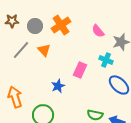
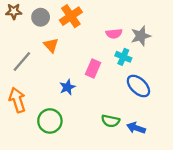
pink semicircle: (98, 31) -> (114, 34), moved, turned -56
gray line: (21, 50) -> (22, 62), moved

